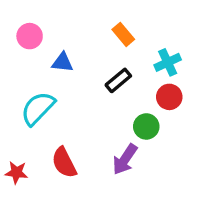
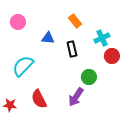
blue triangle: (62, 62) -> (48, 38), moved
black rectangle: (118, 80) -> (72, 49), turned -63
red circle: (169, 97) -> (112, 56), moved

